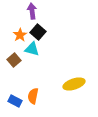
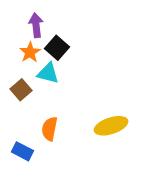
purple arrow: (32, 11) -> (36, 25), moved
orange semicircle: (33, 96) -> (49, 129), moved

